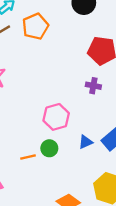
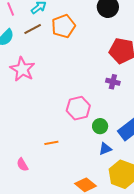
blue triangle: (86, 142) -> (105, 149), moved
green circle: (49, 148) -> (100, 126), moved

